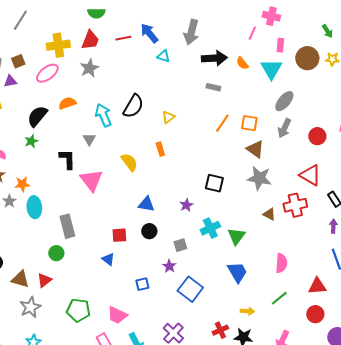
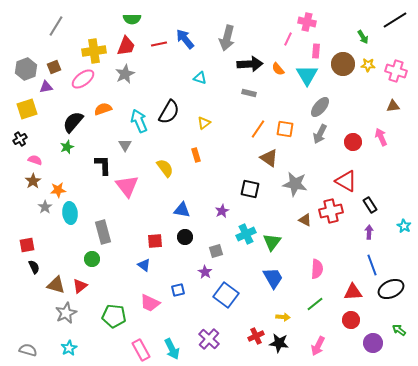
cyan triangle: (163, 56) -> (200, 78), moved
brown triangle: (255, 149) -> (269, 158), moved
pink trapezoid: (117, 315) -> (150, 303), moved

